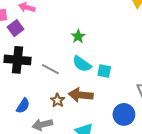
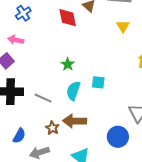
cyan semicircle: (82, 64) -> (73, 91), turned 78
cyan square: (104, 71) -> (98, 82), moved

